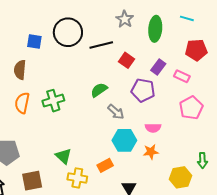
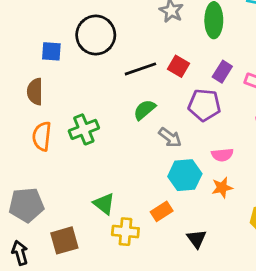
black line: (101, 45) -> (140, 69), moved

